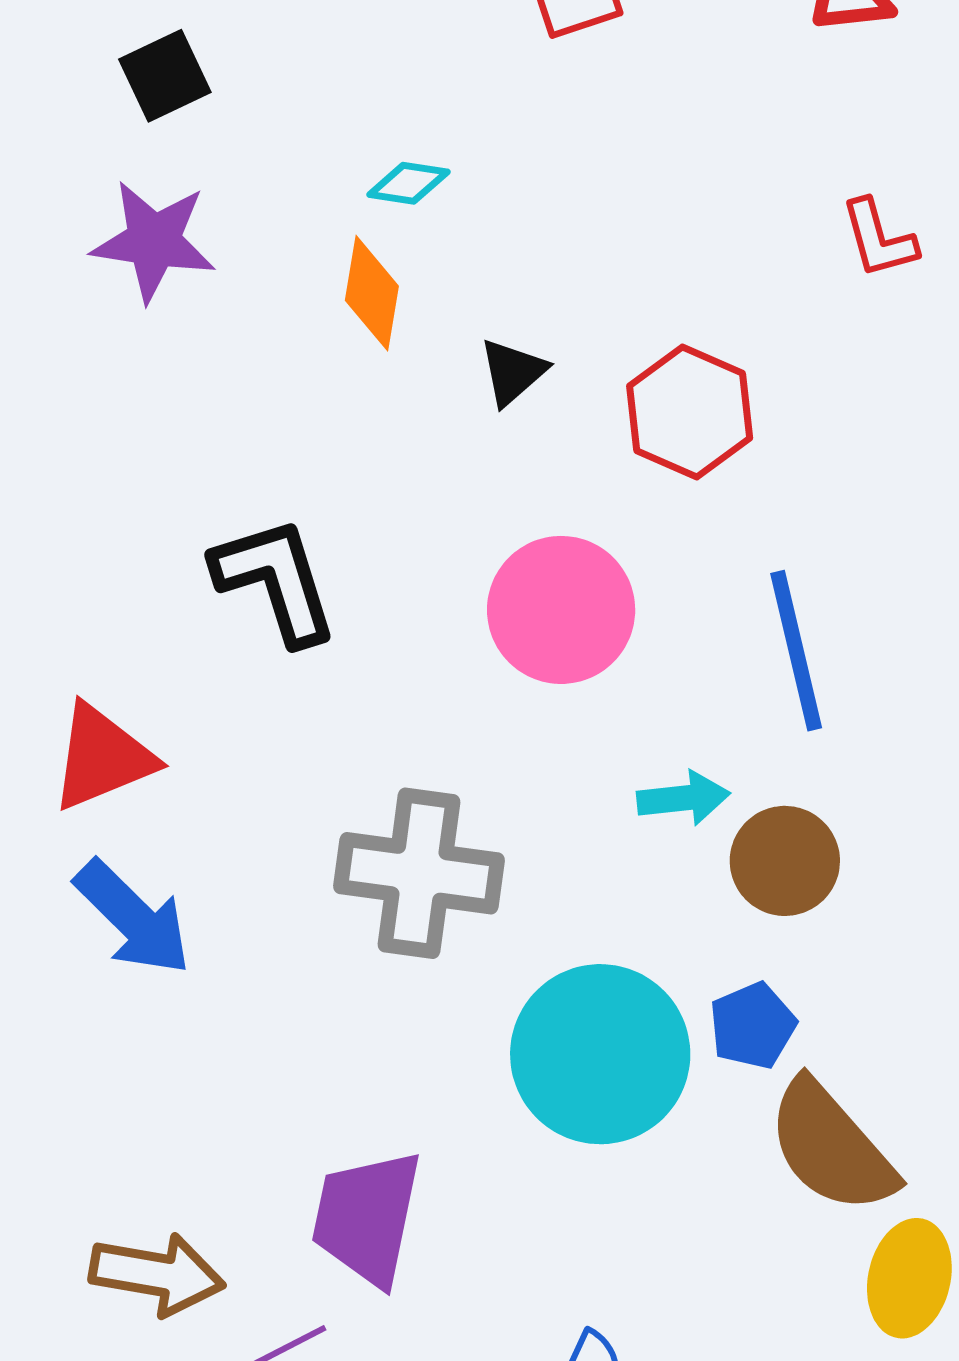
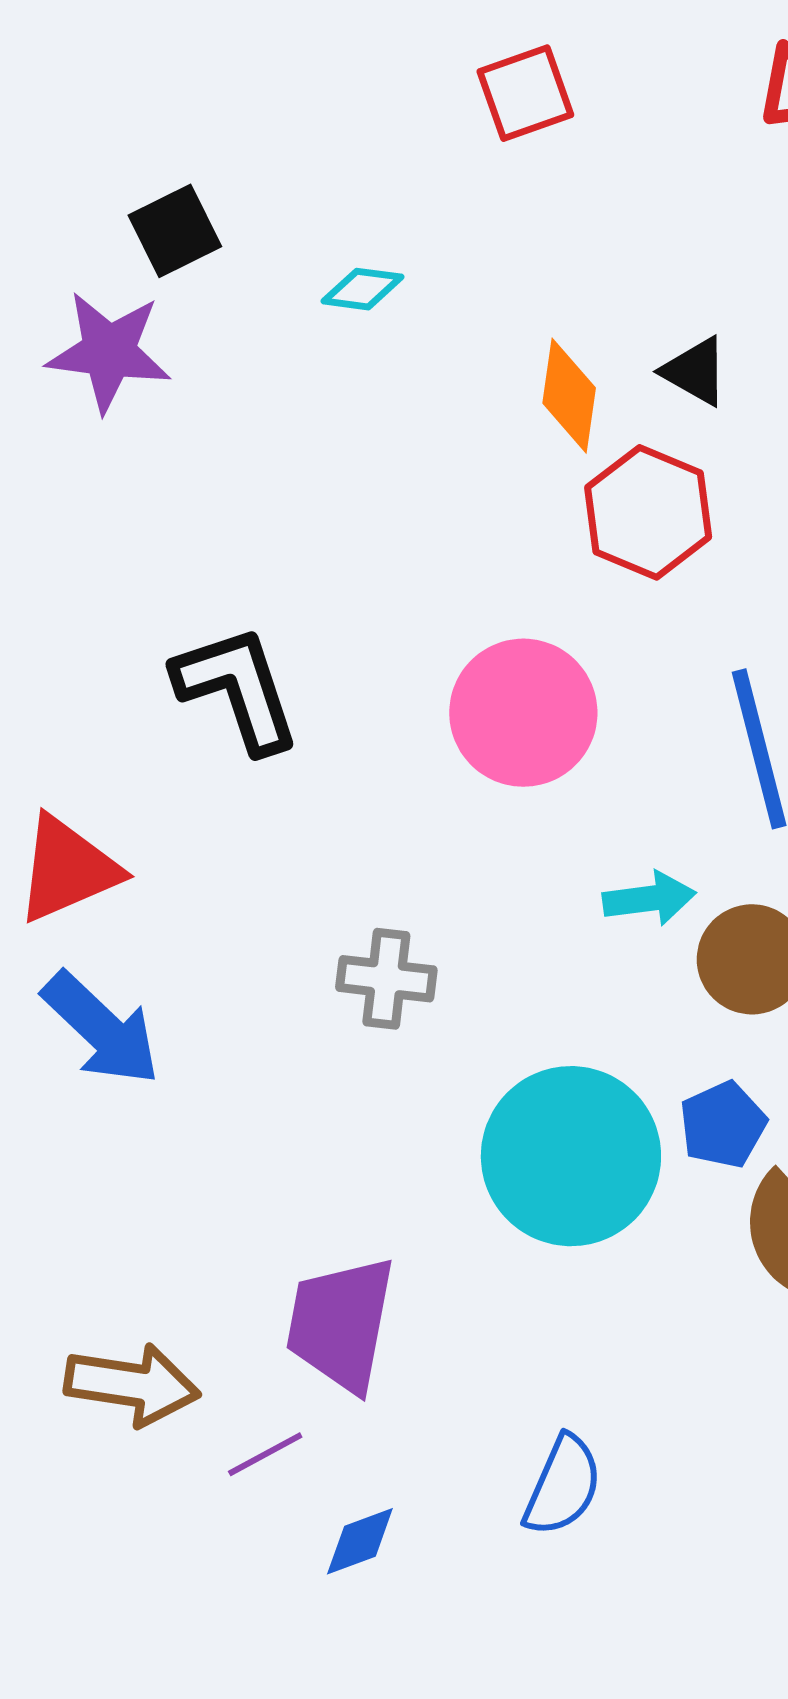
black square: (165, 76) -> (175, 231), moved
orange diamond: (372, 293) -> (569, 396), moved
black triangle: (513, 372) -> (695, 371), moved, turned -48
gray cross: (419, 873) -> (386, 979), size x0.6

